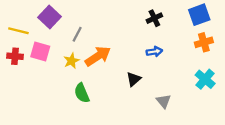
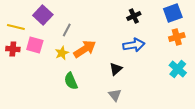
blue arrow: (154, 52) -> (134, 45), size x1.5
gray triangle: (164, 101) -> (115, 95), moved

